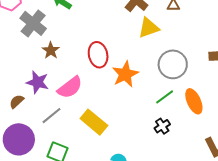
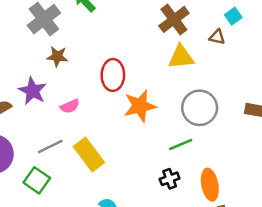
brown star: (51, 50) -> (57, 56), turned 30
pink semicircle: (70, 87) -> (70, 106), size x0.6
orange ellipse: (194, 101) -> (210, 185), moved
gray line: (51, 116) -> (50, 146), moved

